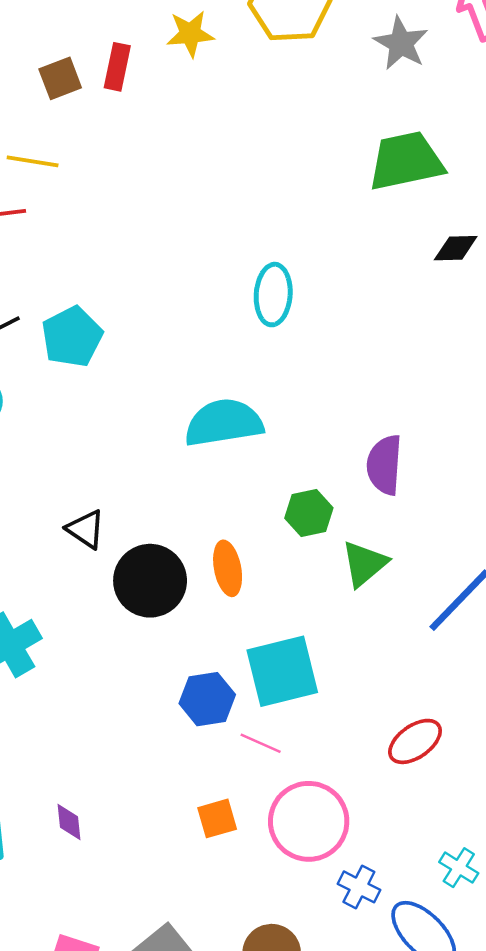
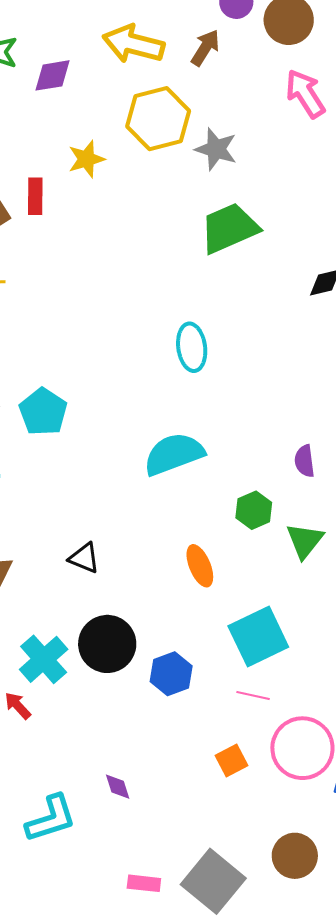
gray star: (401, 43) -> (216, 149), moved
green trapezoid: (406, 161) -> (229, 228), moved
purple semicircle: (384, 465) -> (305, 461), size x0.7
black circle: (150, 581) -> (107, 644), moved
blue hexagon: (207, 699) -> (171, 674), moved

